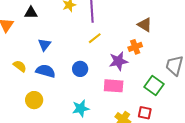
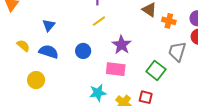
orange cross: (135, 47) -> (169, 21), moved, turned 32
purple star: (118, 61) -> (122, 45), turned -30
cyan star: (81, 108) -> (98, 93), moved

